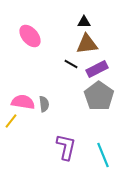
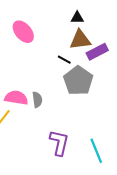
purple rectangle: (97, 69) -> (97, 52), moved
gray pentagon: (99, 96) -> (78, 81), moved

